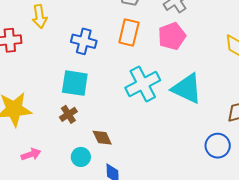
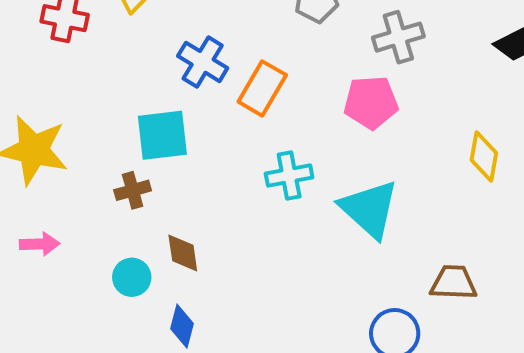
orange rectangle: (129, 32) -> (262, 88), moved
cyan square: (75, 83) -> (162, 135), turned -32
cyan cross: (143, 84) -> (289, 176), size x0.7

